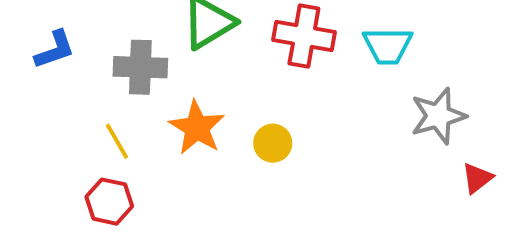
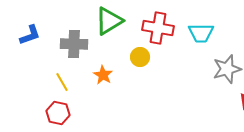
orange star: (197, 128) -> (103, 75), size x0.7
yellow circle: (273, 143) -> (140, 57), moved

